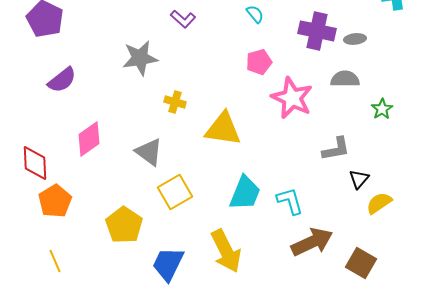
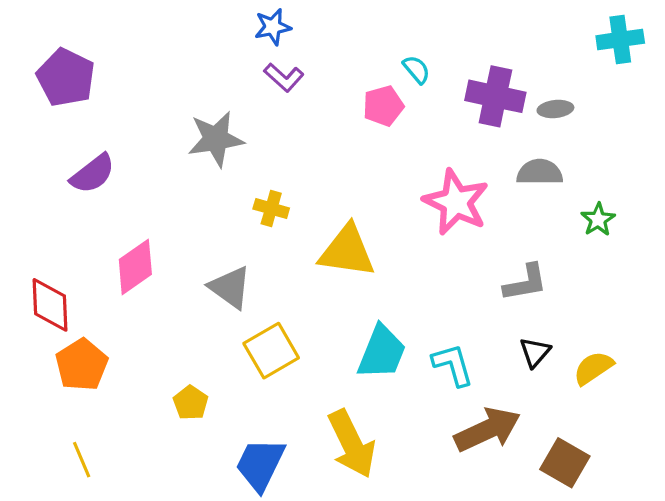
cyan semicircle: (255, 14) -> (416, 70), moved
pink pentagon: (259, 62) -> (383, 106), moved
black triangle: (359, 179) -> (535, 352), moved
yellow pentagon: (124, 225) -> (191, 403), size x0.6

